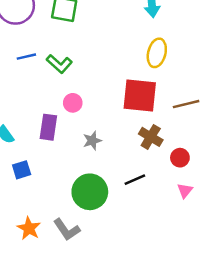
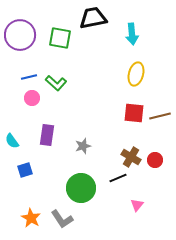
red square: (140, 96) -> (134, 113), moved, size x0.7
pink circle: (73, 103) -> (32, 98), moved
brown cross: (151, 137) -> (131, 157), moved
pink triangle: (185, 191) -> (137, 205), moved

